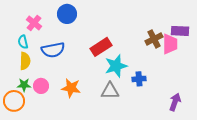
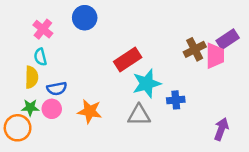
purple rectangle: (180, 31) -> (228, 39), turned -36
cyan semicircle: (23, 42) -> (40, 57), moved
blue semicircle: (53, 50) -> (57, 89), moved, size x0.7

